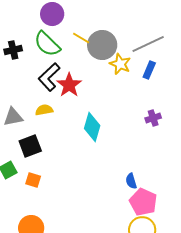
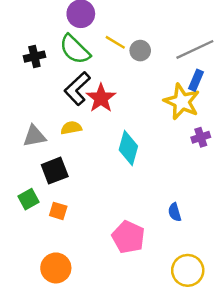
gray circle: (102, 45) -> (140, 51), size x0.6
yellow star: (120, 64) -> (182, 102), moved, size x1.4
pink pentagon: (143, 202) -> (128, 237), moved

